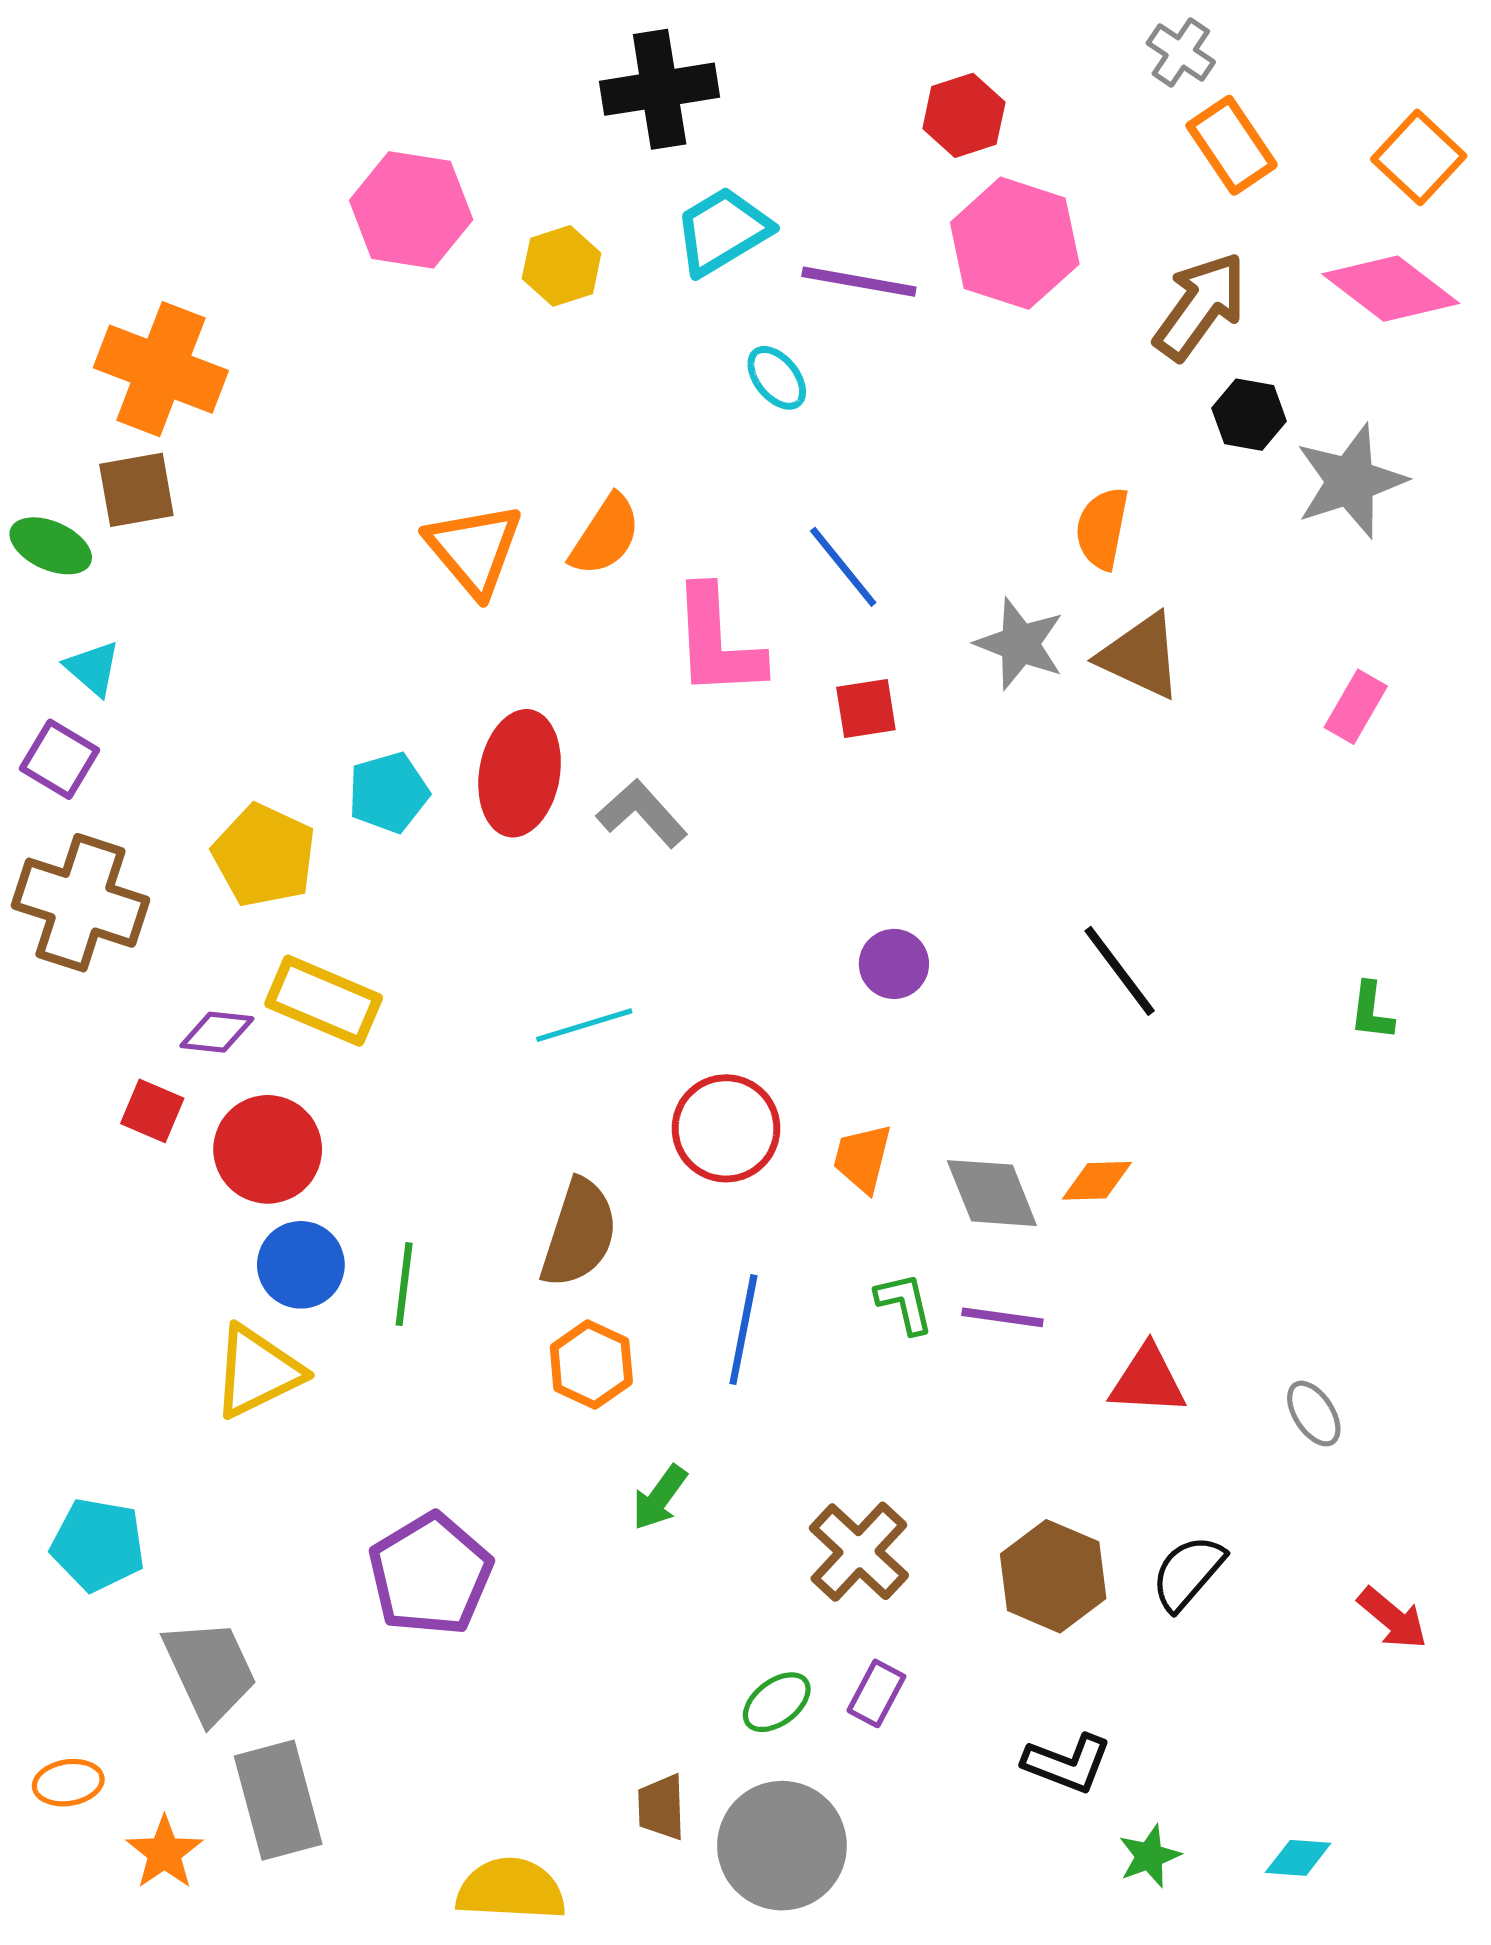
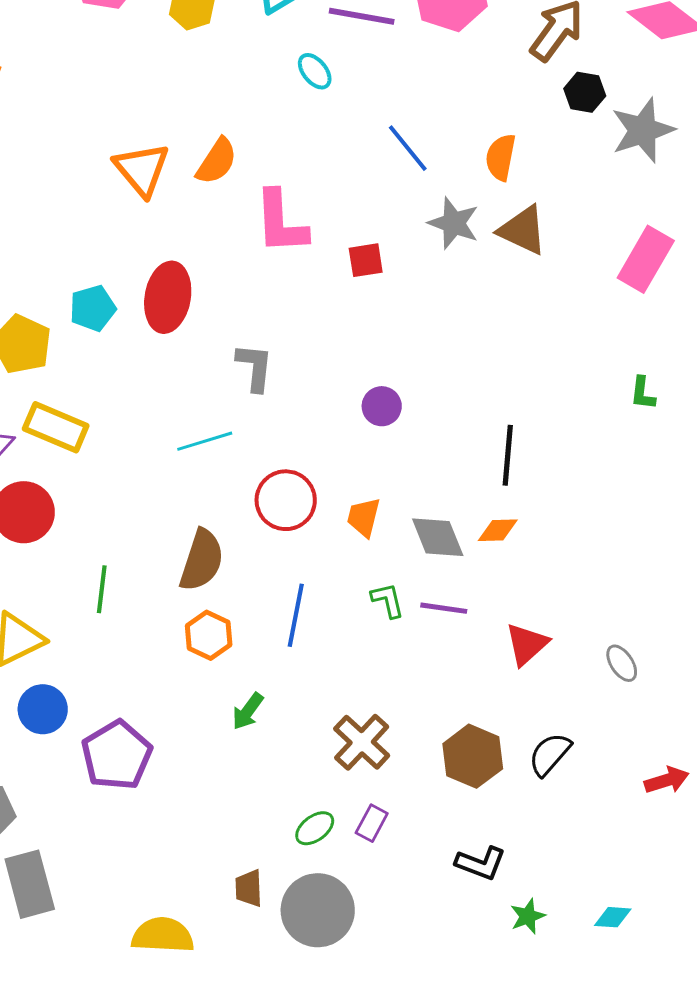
blue line: (843, 567) -> (408, 148), moved
pink rectangle: (1356, 707) -> (646, 259), size x1.6
gray L-shape: (642, 813) -> (255, 367), moved, turned 48
black line: (1120, 971) -> (508, 455), moved, turned 42
green L-shape: (1372, 1011) -> (643, 393), moved
blue circle: (301, 1265) -> (43, 709), moved
red triangle: (1148, 1380) -> (527, 644), turned -45
red arrow: (1393, 1618) -> (667, 780), turned -57

